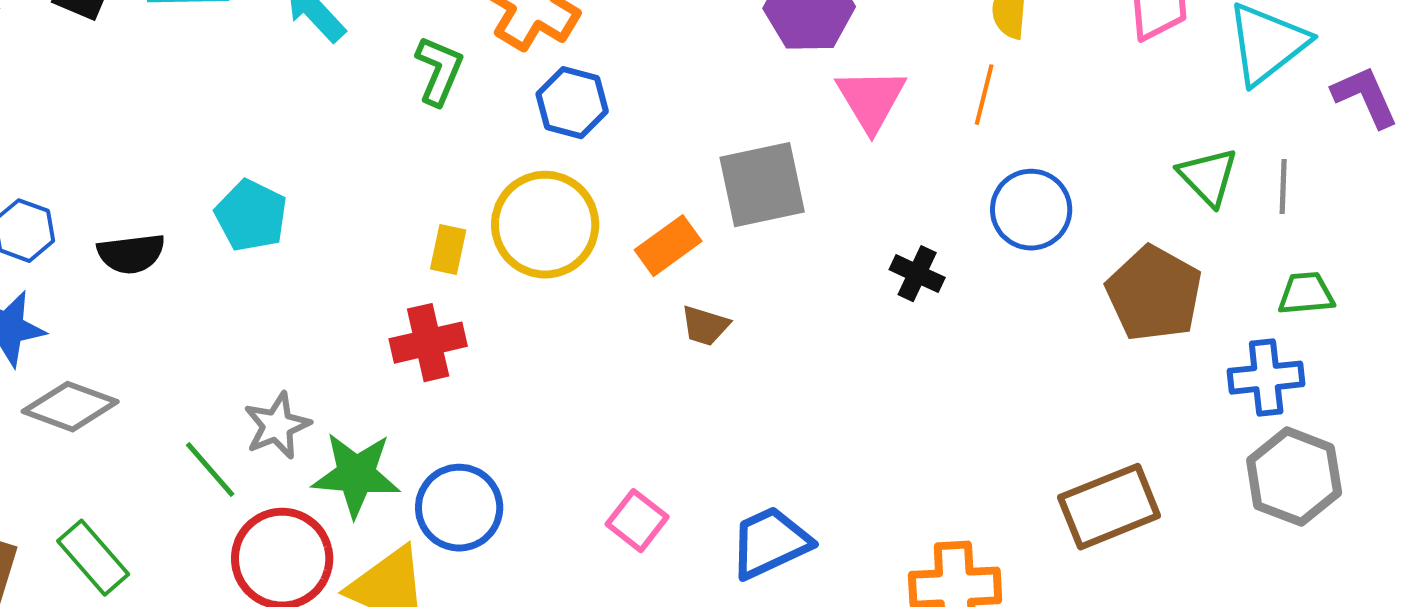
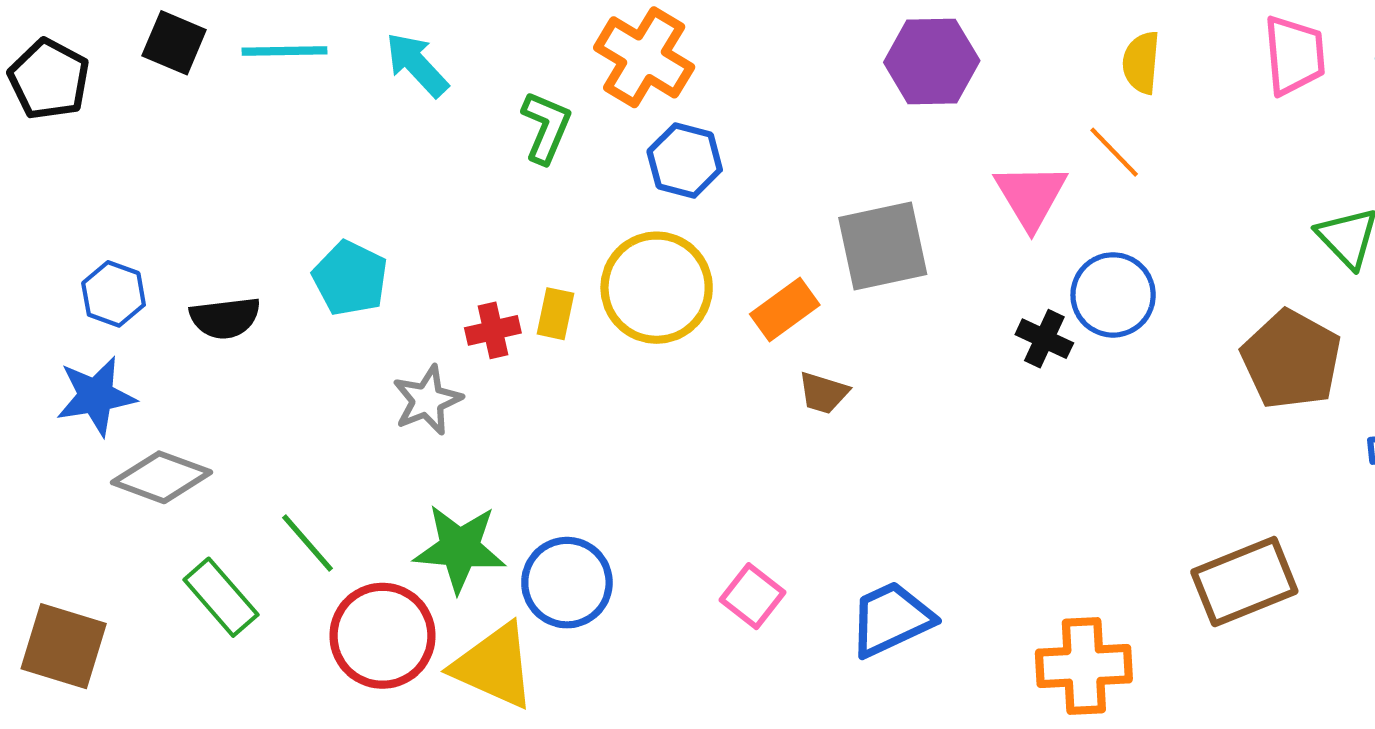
orange line: (984, 95) -> (1114, 152), turned -58
pink triangle: (871, 100) -> (1031, 196), moved
blue circle: (1031, 210) -> (1113, 295), moved
red cross: (428, 343) -> (493, 330), moved, size x0.7
gray star: (277, 426) -> (427, 400), moved
green rectangle: (93, 558) -> (221, 597), moved

